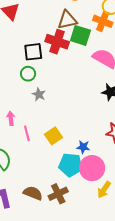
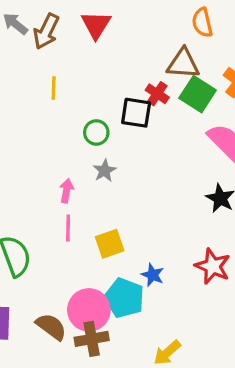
red cross: (57, 42) -> (157, 94), size x0.6
black square: (33, 52) -> (136, 113), moved
pink arrow: (11, 118) -> (66, 191), moved
pink circle: (92, 168) -> (89, 310), moved

